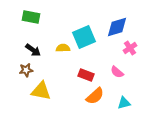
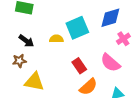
pink semicircle: (117, 72) -> (110, 63), size x1.5
red rectangle: (86, 75) -> (79, 66), turned 35

